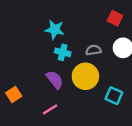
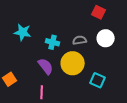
cyan star: (55, 30) -> (23, 32), moved
pink line: (50, 109) -> (42, 92), turned -56

